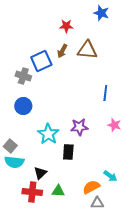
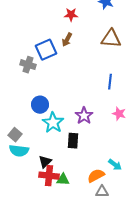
brown triangle: (87, 50) -> (111, 39), moved
blue circle: (23, 106) -> (40, 105), moved
purple star: (79, 127) -> (84, 116), turned -30
red cross: (32, 192) -> (49, 176), moved

